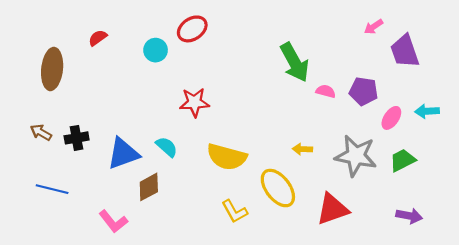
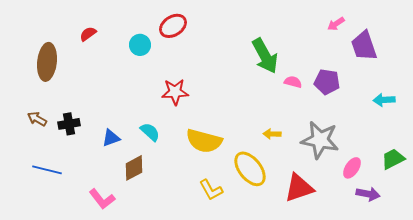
pink ellipse: (391, 118) -> (352, 168), moved
blue triangle: (123, 154) -> (111, 138), size x0.6
green trapezoid: (402, 160) -> (393, 159), moved

